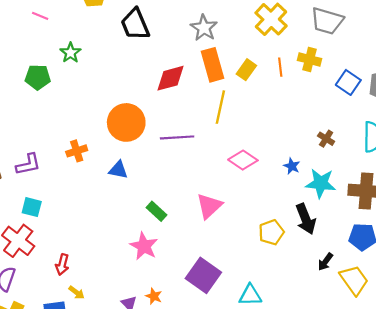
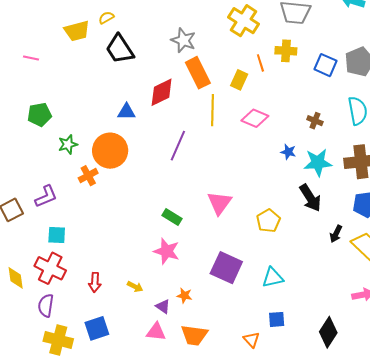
green star: (70, 53) -> (68, 144), moved, turned 30
yellow rectangle: (246, 70) -> (239, 80), moved
orange circle: (126, 122) -> (110, 151), moved
purple line: (177, 137) -> (178, 146), turned -52
pink diamond: (243, 160) -> (255, 118), moved
blue triangle: (118, 170) -> (126, 112), moved
yellow pentagon: (271, 232) -> (268, 221), moved
yellow arrow: (77, 293) -> (135, 287), moved

